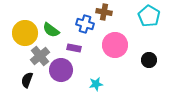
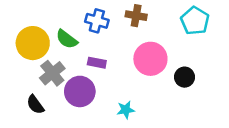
blue cross: (85, 24) -> (97, 21), moved
black circle: (149, 60) -> (185, 77), moved
black semicircle: (27, 80) -> (35, 105), turned -56

